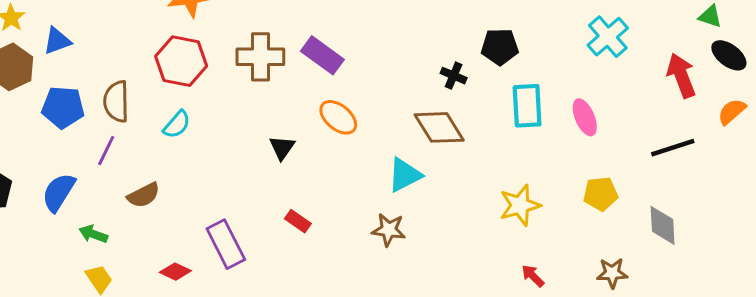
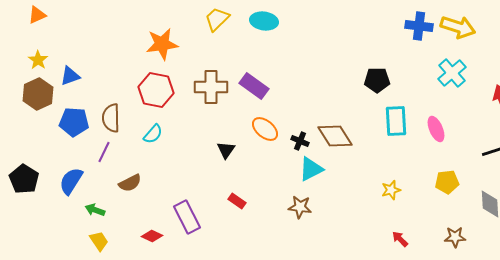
black cross: (454, 76) -> (300, 141), moved
yellow star: (520, 205) -> (391, 190), size x0.7

